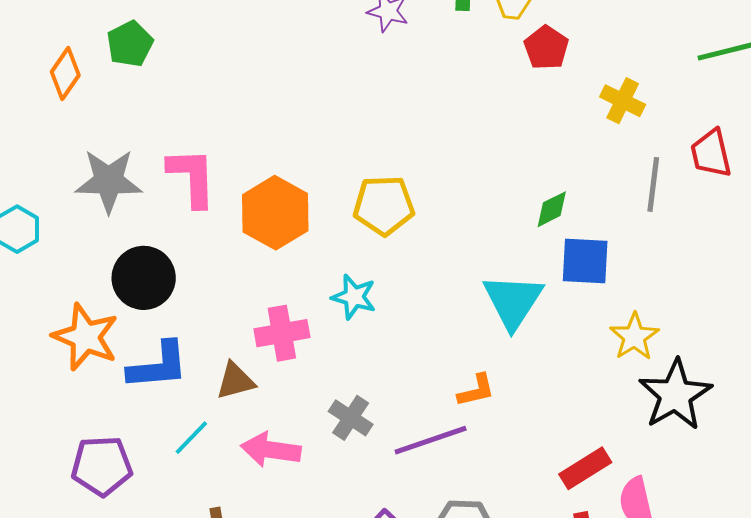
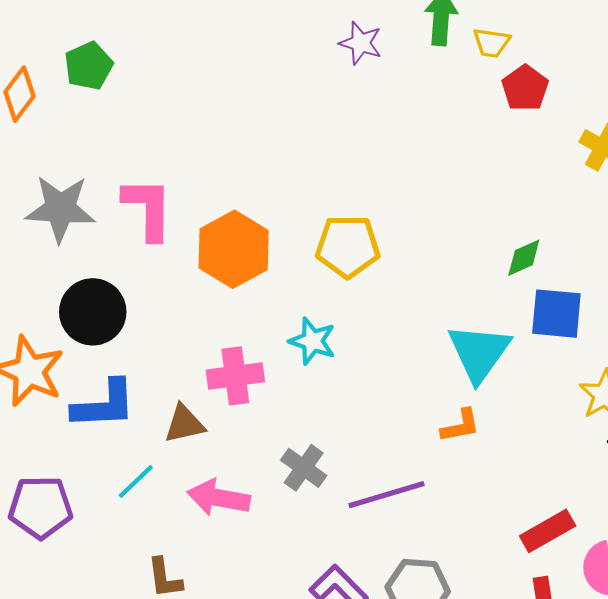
orange L-shape: (476, 390) -> (460, 426), moved

